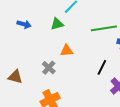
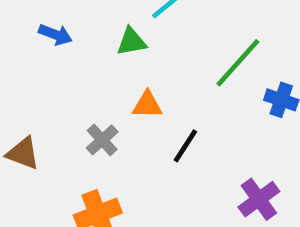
green line: (104, 28) -> (238, 63), turned -45
black line: (102, 67) -> (185, 146), moved

